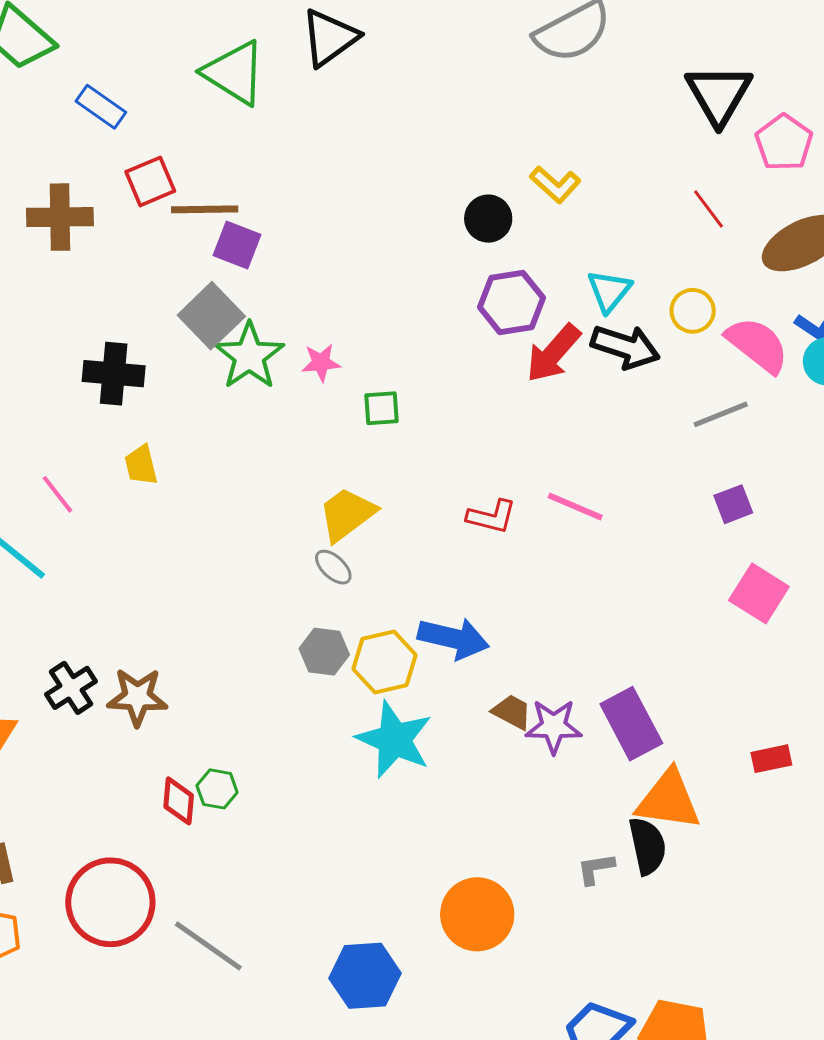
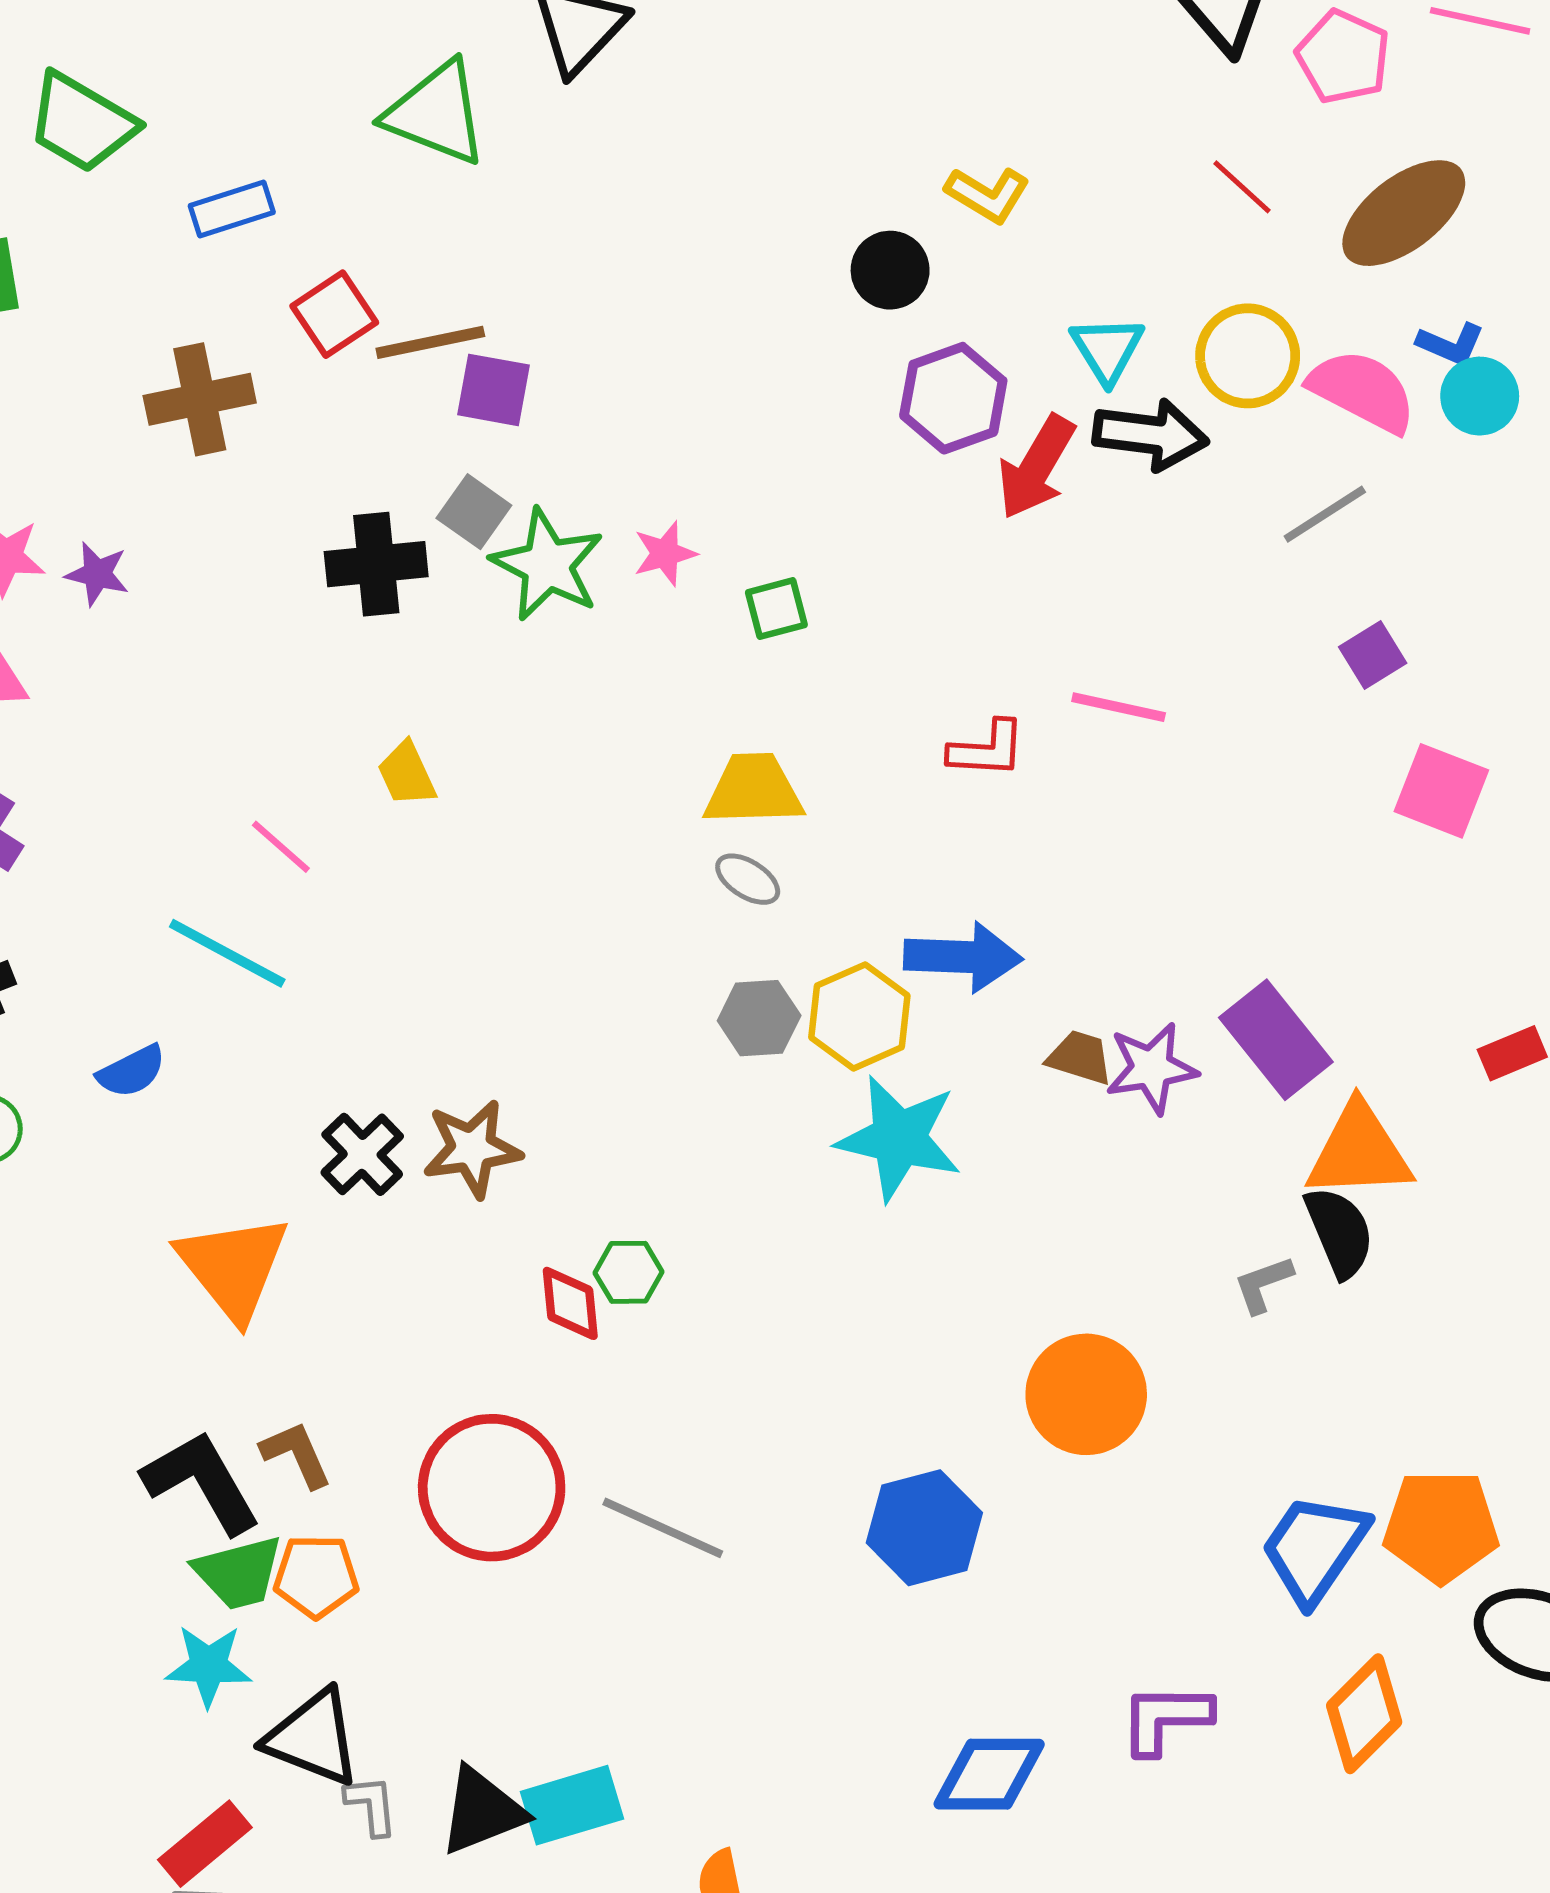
blue rectangle: (101, 107) -> (232, 209), turned -42
yellow circle: (693, 311) -> (1248, 356), size x1.4
gray square: (211, 316) -> (474, 512), size x0.7
black cross: (114, 374) -> (376, 564), moved
yellow trapezoid: (347, 514) -> (753, 790), turned 46

